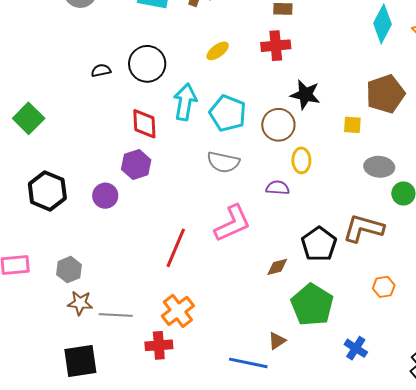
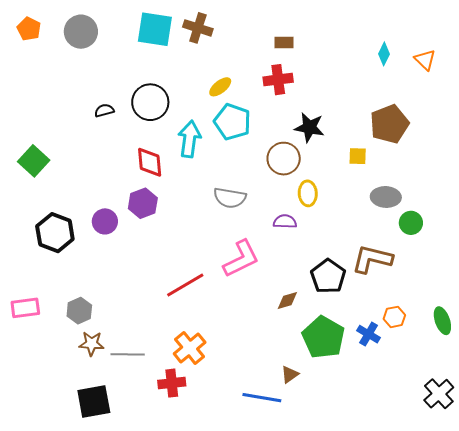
cyan diamond: (382, 24) -> (384, 54), size x0.6
cyan pentagon: (228, 113) -> (232, 122), moved
purple circle: (105, 196) -> (105, 221), moved
red line: (176, 248) -> (185, 285), turned 39
blue cross: (356, 348) -> (368, 334), moved

